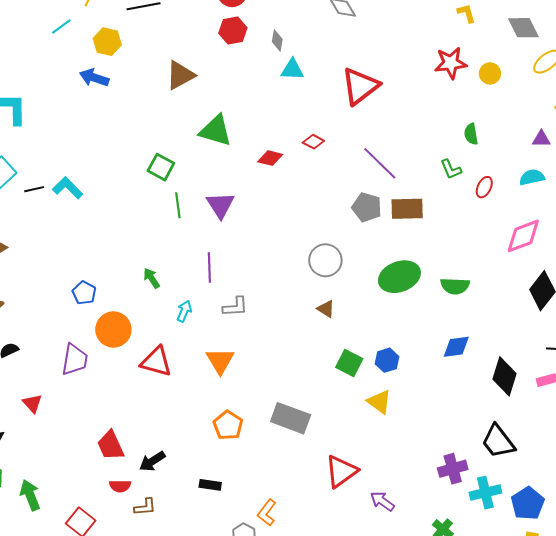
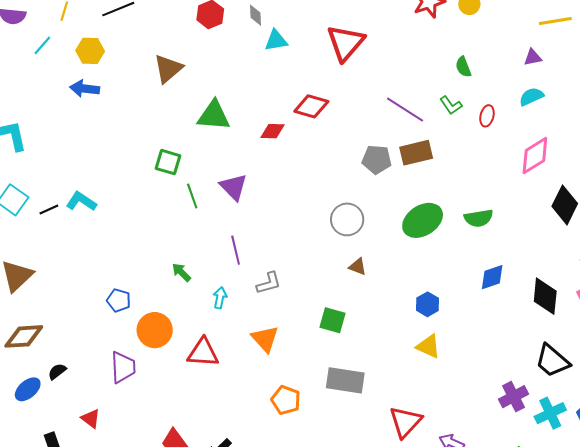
red diamond: (313, 142) -> (311, 106), size x1.6
purple line: (380, 163) -> (405, 110), moved
green square: (349, 363) -> (333, 320), moved

